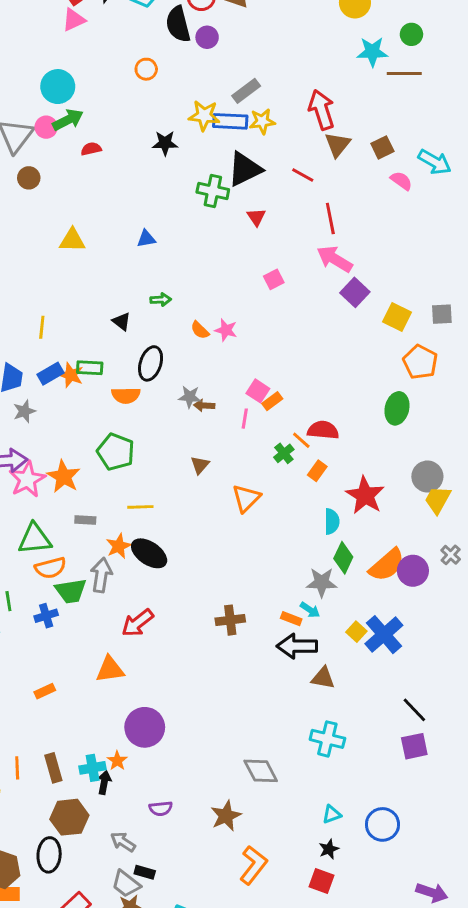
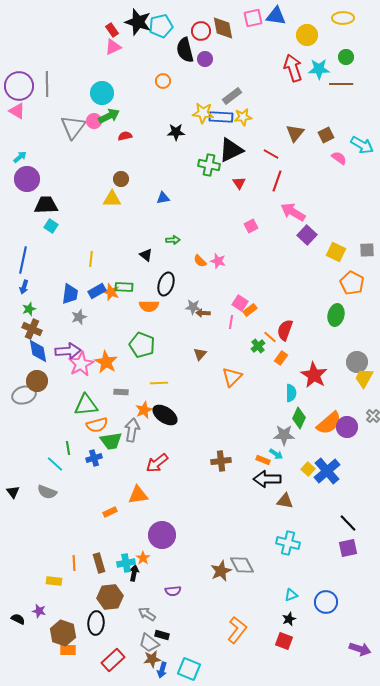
red arrow: (322, 110) -> (293, 68), moved
brown circle: (29, 178) -> (121, 179), moved
red line: (330, 218) -> (277, 181), moved, turned 30
red semicircle: (323, 430) -> (285, 330), turned -75
orange rectangle: (45, 691) -> (110, 512), moved
brown star: (226, 816) -> (221, 571), moved

